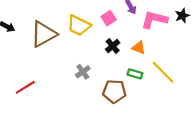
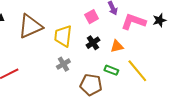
yellow trapezoid: (79, 25) -> (63, 36), moved, turned 65
orange triangle: (139, 48) -> (117, 46), turned -40

